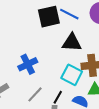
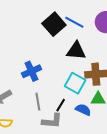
black square: (49, 17) -> (54, 24), turned -30
gray line: (35, 94) -> (38, 102), turned -54

